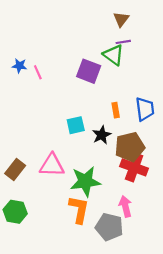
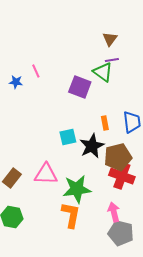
pink line: (38, 72) -> (36, 71), moved
black star: (102, 135) -> (92, 146), size x1.4
gray pentagon: (109, 227) -> (121, 233), moved

